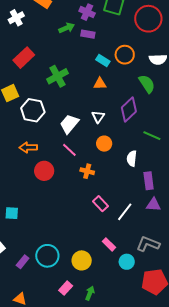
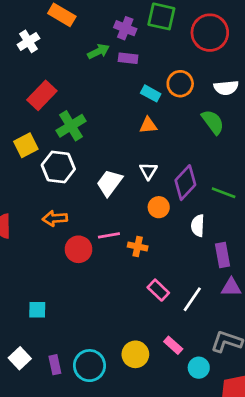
green cross: (58, 76) -> (71, 126), moved
purple diamond: (129, 110) -> (185, 183), moved
pink line: (69, 150) -> (109, 235), moved, turned -49
yellow circle: (82, 260) -> (135, 354), moved
purple rectangle: (23, 262) -> (55, 365), moved, turned -48

